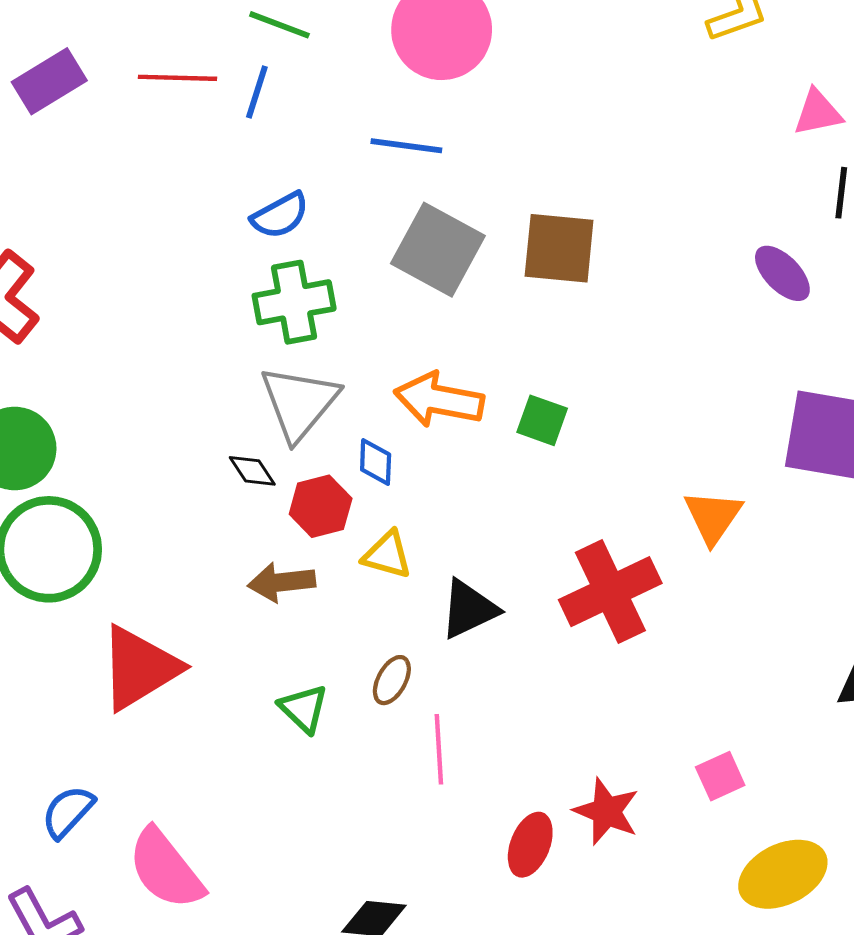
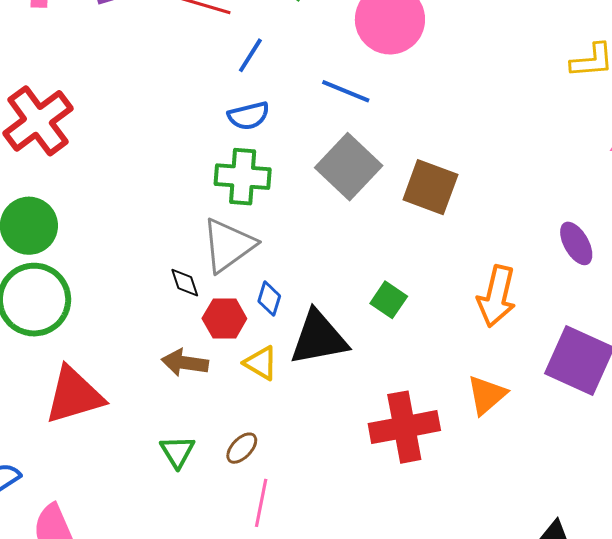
blue line: (257, 92) -> (250, 55), moved
orange arrow: (439, 400) -> (497, 296), moved, turned -102
black triangle: (469, 609) -> (319, 338), moved, size x1.4

